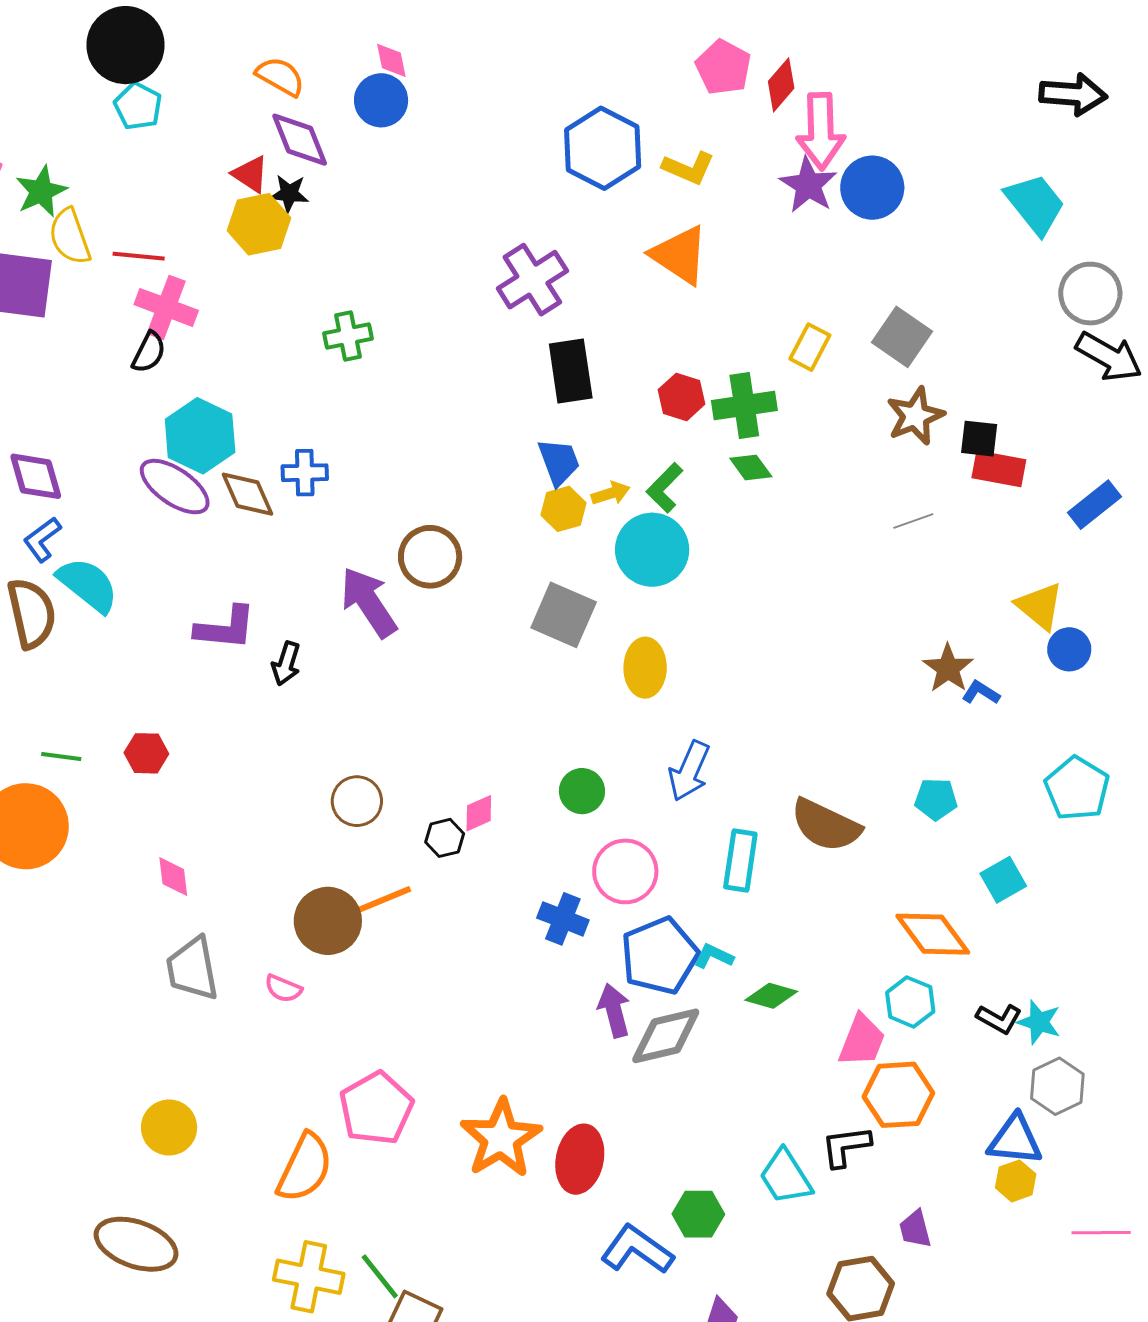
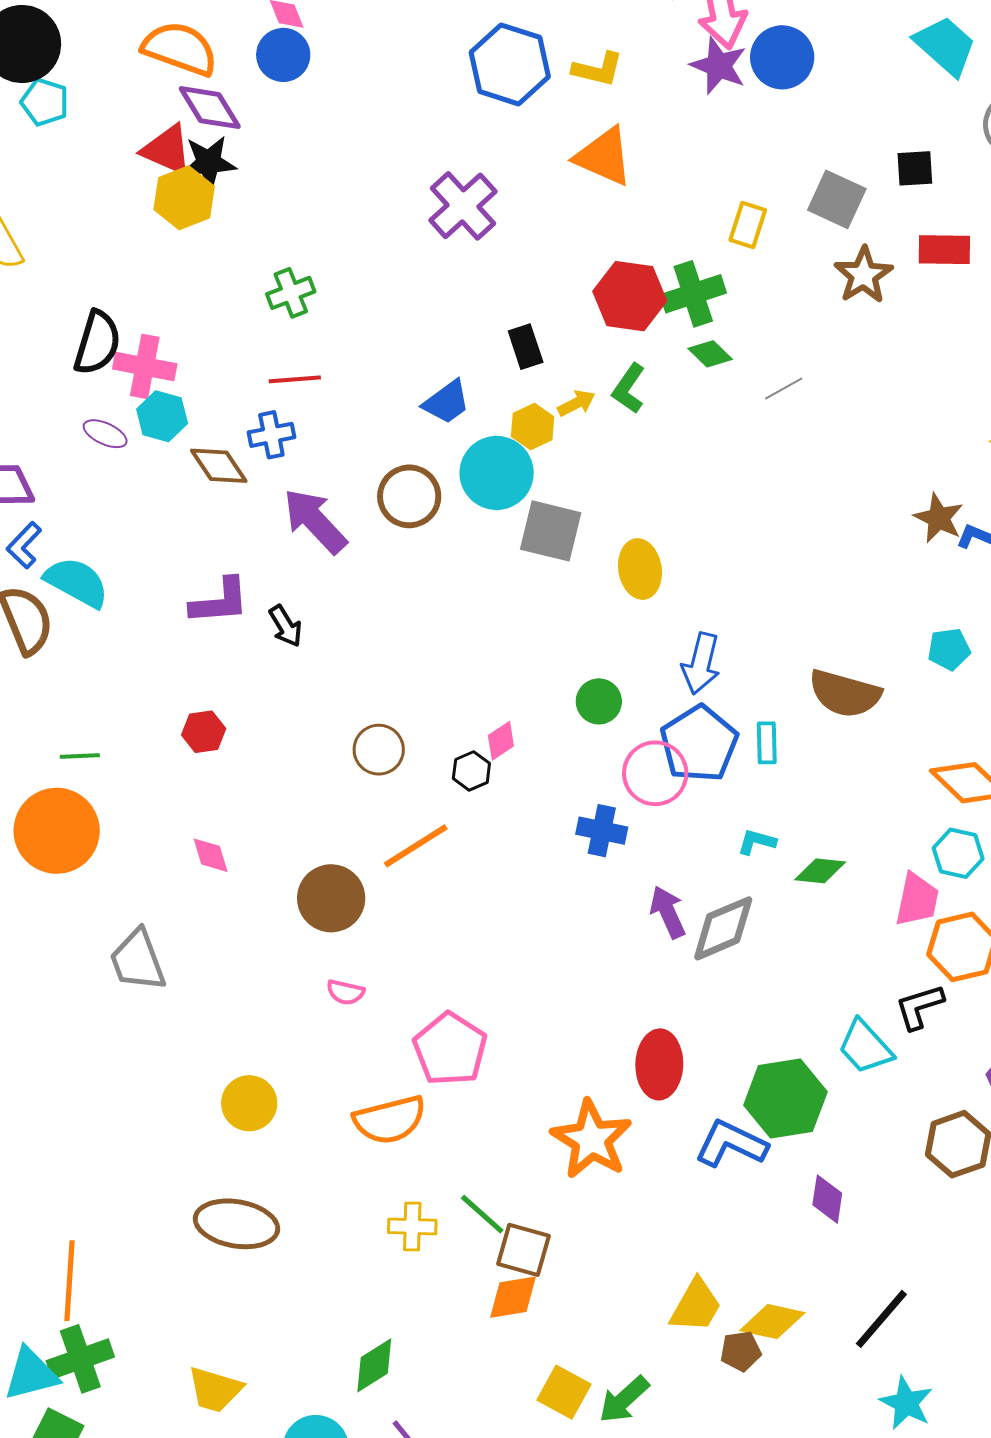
orange semicircle: (280, 76) -> (180, 49), size x1.5
red triangle: (250, 174) -> (167, 150), size x1.4
black star: (289, 194) -> (209, 162), size x1.4
red line: (139, 256) -> (295, 379), moved
pink cross: (166, 307) -> (145, 366), moved
black semicircle: (149, 352) -> (97, 343), size x1.5
black rectangle: (571, 371) -> (526, 347), moved, size x0.7
red hexagon: (681, 397) -> (630, 296), size x1.5
cyan hexagon: (200, 436) -> (162, 416), size x0.7
black square: (979, 439) -> (915, 168), moved
blue trapezoid: (559, 462) -> (446, 402), moved, turned 84
red rectangle: (999, 469) -> (944, 250), moved
purple ellipse: (175, 487) -> (105, 434), moved, size x0.6
gray line: (913, 521) -> (784, 388), moved
cyan circle: (652, 550) -> (497, 473), moved
purple arrow: (369, 602) -> (315, 521), moved
black arrow: (286, 664) -> (286, 626), turned -39
red hexagon: (146, 753) -> (204, 732), moved
cyan rectangle: (740, 860) -> (767, 743), size x0.7
brown circle: (328, 921) -> (331, 898), moved
blue pentagon: (660, 956) -> (699, 744), moved
gray trapezoid: (192, 969) -> (138, 960), moved
pink semicircle: (283, 988) -> (345, 992), moved
orange star: (501, 1138) -> (592, 1139), moved
orange semicircle: (305, 1168) -> (390, 1120), turned 60
green hexagon: (698, 1214) -> (785, 1098), size x1.6
yellow cross: (309, 1277) -> (412, 1226), size x0.7

